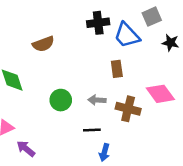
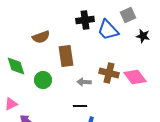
brown rectangle: (117, 69) -> (66, 56), moved, size x1.5
green circle: (61, 100) -> (43, 80), moved
brown cross: (128, 109) -> (109, 73), moved

